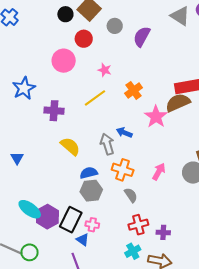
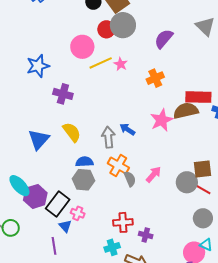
gray circle: (115, 26) -> (123, 25), moved, size x1.6
orange cross: (134, 90) -> (155, 78), moved
yellow line: (95, 98) -> (101, 63), moved
blue triangle: (17, 158) -> (39, 139), moved, size x1.6
gray semicircle: (131, 195) -> (130, 179), moved

